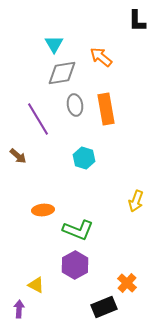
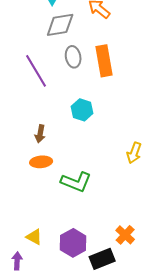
brown arrow: (18, 156) -> (40, 134), moved, turned 60
purple hexagon: (75, 265) -> (73, 243), moved

